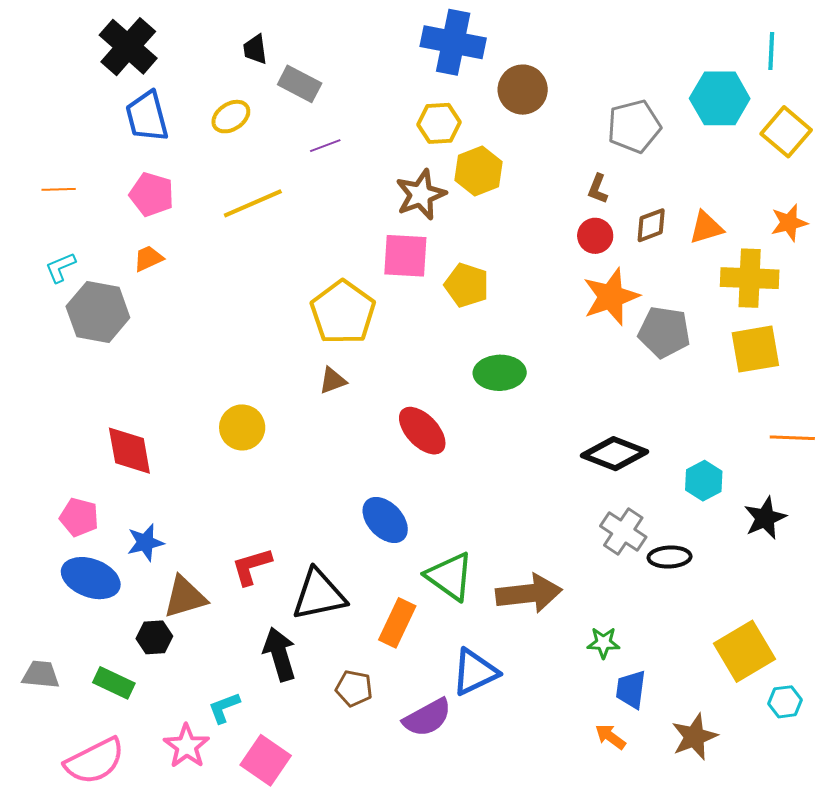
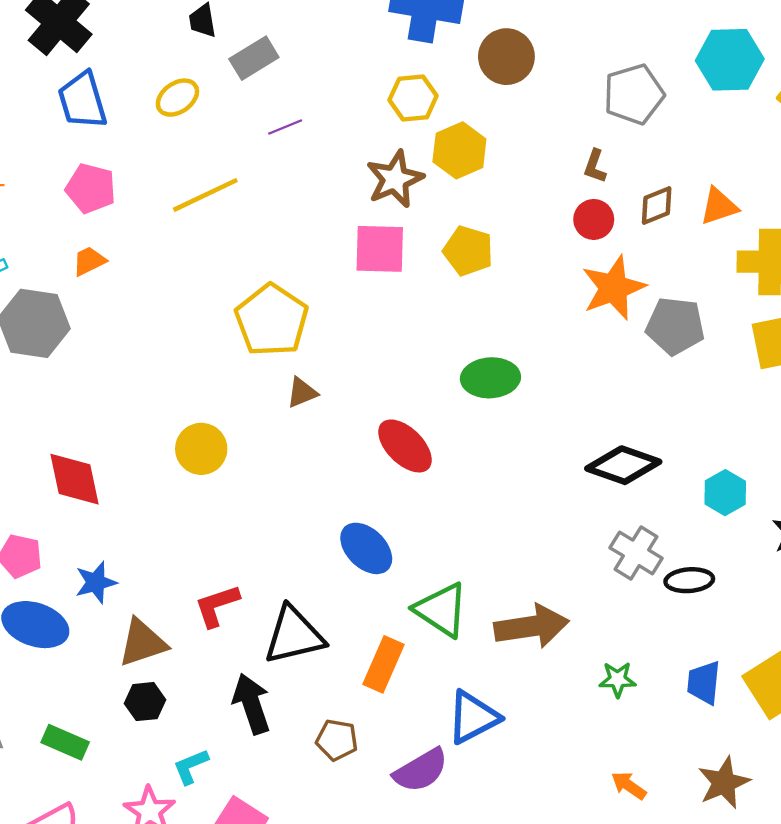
gray rectangle: (300, 84) -> (254, 58), turned -57
yellow pentagon: (467, 285) -> (468, 251), moved
yellow pentagon: (343, 312) -> (272, 320), moved
black hexagon: (154, 637) -> (145, 702), moved
blue trapezoid: (631, 689) -> (704, 683), moved

